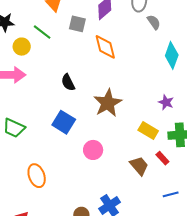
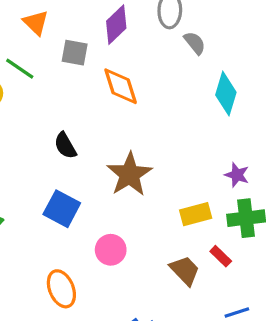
purple star: (166, 102) -> (237, 175), moved
yellow rectangle: (148, 131) -> (196, 214), turned -42
orange ellipse: (37, 176) -> (61, 289), moved

